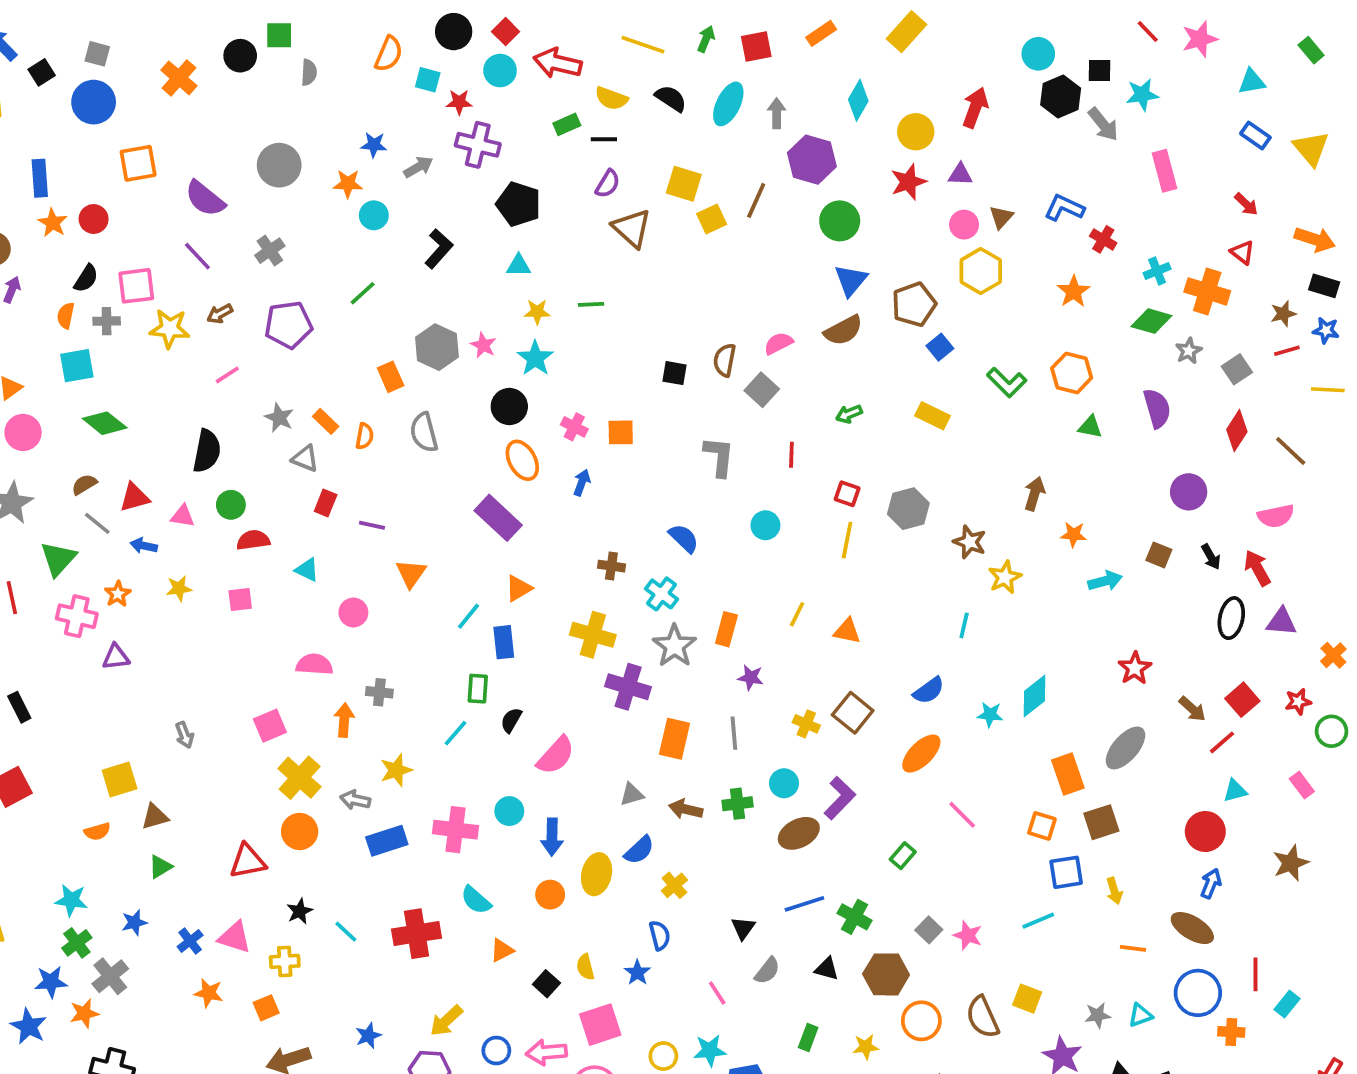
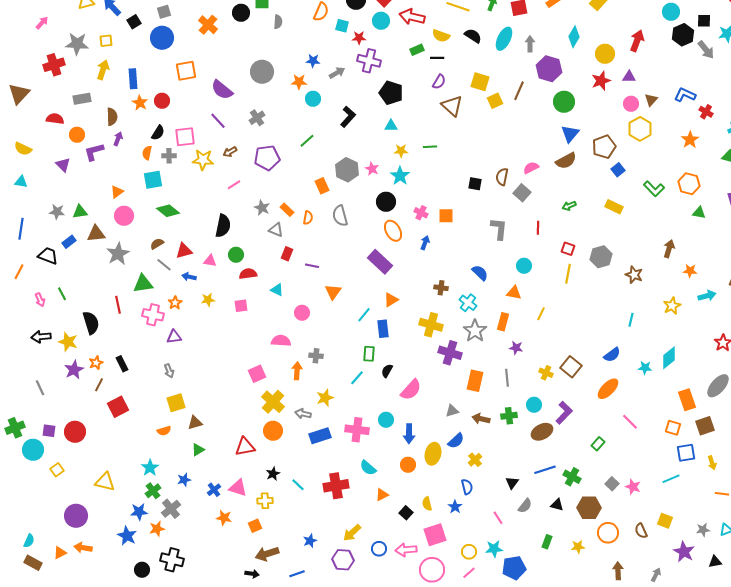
gray square: (97, 54) -> (164, 12), turned -32
green triangle: (58, 559) -> (143, 284), turned 40
yellow star: (1005, 577) -> (672, 306), moved
orange triangle: (847, 631) -> (514, 293), moved
gray arrow: (185, 735) -> (169, 371), moved
cyan star: (71, 900) -> (150, 468), turned 30
brown semicircle: (983, 1017) -> (641, 531), size x0.7

